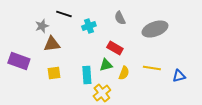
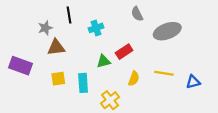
black line: (64, 14) -> (69, 15), turned 63
gray semicircle: (120, 18) -> (137, 14), moved
red rectangle: (115, 48) -> (124, 52), turned -63
green triangle: (106, 65) -> (104, 61), moved
cyan rectangle: (87, 75) -> (83, 83), moved

